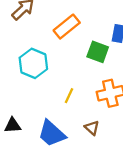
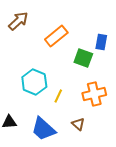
cyan hexagon: (33, 63) -> (34, 82), moved

